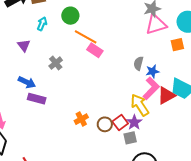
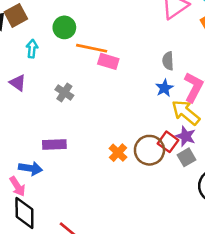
blue star: (152, 71) -> (164, 88), moved
blue arrow: (27, 82) -> (30, 168), moved
brown circle: (105, 124) -> (149, 150), size x1.5

